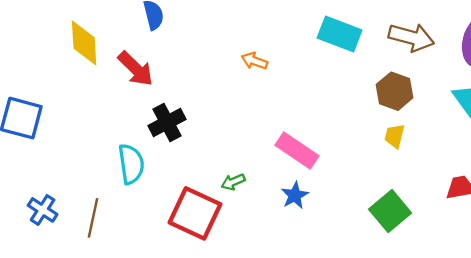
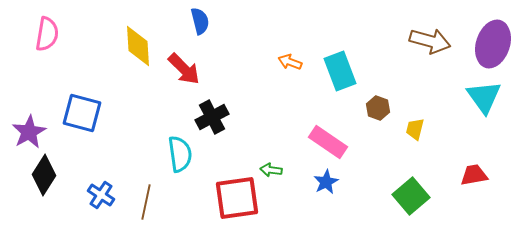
cyan rectangle: (340, 34) -> (340, 71), moved, turned 48
brown hexagon: (395, 91) -> (378, 108), moved, size x0.7
green arrow: (233, 182) -> (271, 170), turned 30
red square: (195, 213) -> (237, 198), turned -33

